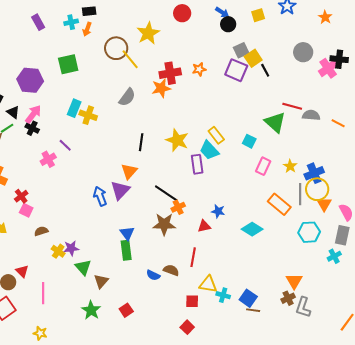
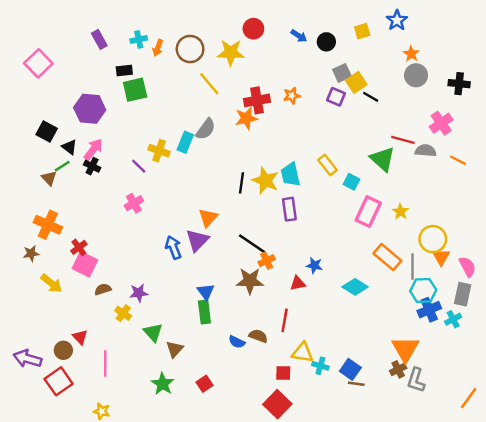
black rectangle: (89, 11) -> (124, 71), moved
blue arrow: (222, 12) -> (299, 36), moved
red circle: (182, 13) -> (253, 29), moved
orange star: (325, 17) -> (411, 54), moved
yellow star: (148, 33) -> (231, 53), turned 30
brown circle: (116, 48) -> (190, 49), moved
pink cross: (328, 68) -> (441, 123), moved
purple square: (236, 70) -> (336, 97), size x0.7
black line: (265, 70) -> (371, 97), turned -32
cyan rectangle: (74, 108) -> (185, 142), moved
yellow rectangle: (216, 135) -> (328, 165), moved
black line: (141, 142) -> (241, 183), moved
purple line: (65, 145) -> (139, 166), moved
cyan trapezoid: (209, 150) -> (291, 175), moved, turned 30
pink cross: (48, 159) -> (134, 203), moved
pink rectangle: (263, 166) -> (368, 212), size x1.4
blue cross: (314, 173) -> (429, 310), moved
gray line: (300, 194) -> (412, 267), moved
pink square: (26, 210) -> (85, 264), size x1.5
purple star: (71, 248) -> (139, 293), moved
orange triangle: (294, 281) -> (405, 349), size x1.4
red square: (187, 327) -> (277, 404), size x1.6

